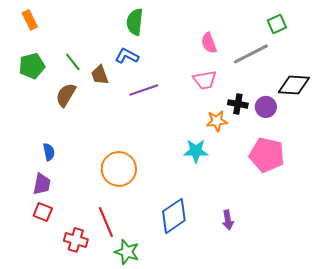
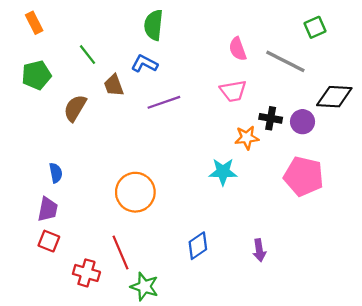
gray line: (251, 54) -> (285, 61), turned 54
green line: (73, 62) -> (88, 55), moved
blue diamond: (174, 216) -> (198, 246), size x0.7

